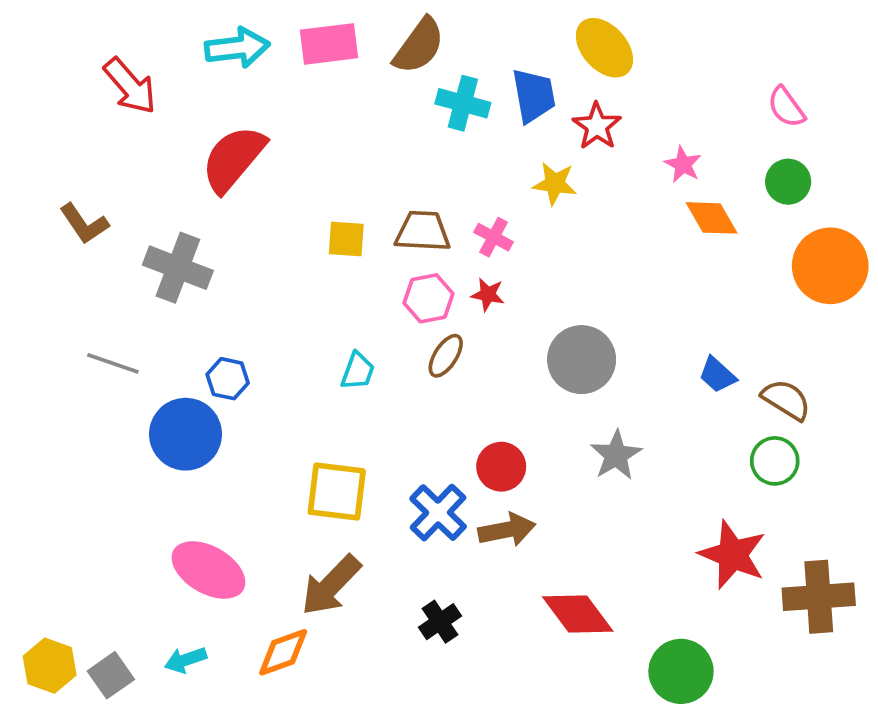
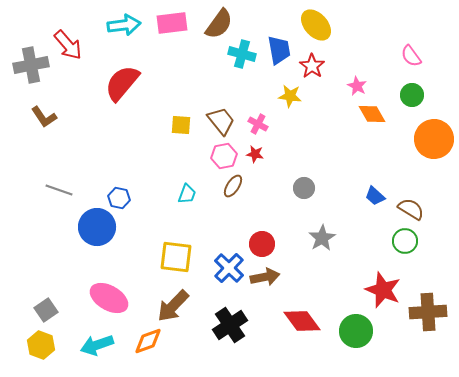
brown trapezoid: (423, 231) -> (221, 121), turned 48
gray cross: (178, 268) -> (31, 65), moved, turned -32
gray circle: (582, 360) -> (304, 188), size x0.6
black cross: (440, 622) -> (230, 325), size x1.6
cyan arrow: (186, 660) -> (97, 345), size x1.5
yellow hexagon: (50, 666) -> (41, 345), moved
green circle: (681, 671) -> (356, 331), moved
gray square: (111, 675) -> (46, 310), moved

